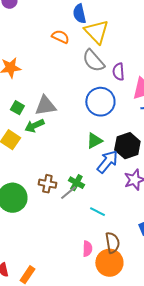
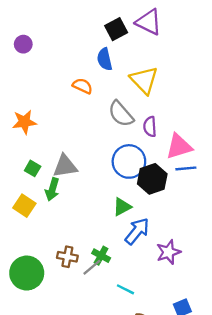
yellow triangle: (96, 32) -> (144, 80), moved
green arrow: (34, 126) -> (52, 189), turned -48
black hexagon: (127, 146) -> (152, 179), moved

